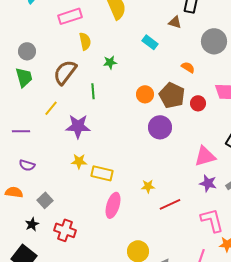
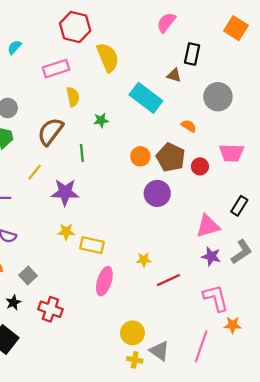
cyan rectangle: (150, 42) -> (146, 98), size x1.8

